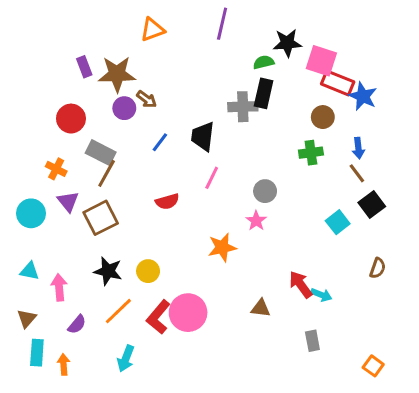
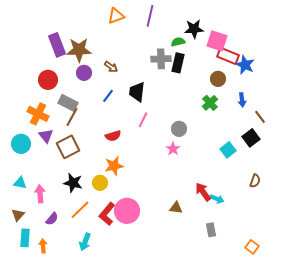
orange triangle: (152, 30) -> (116, 16), moved
purple rectangle: (84, 67) -> (57, 45), size x1.6
brown arrow: (147, 99) -> (111, 67), moved
gray cross: (243, 107) -> (161, 59), moved
green cross: (311, 153) -> (210, 103), turned -35
orange cross: (56, 169) -> (38, 114), size x1.5
brown line: (357, 173) -> (260, 117), moved
orange star: (222, 247) -> (114, 166), moved

